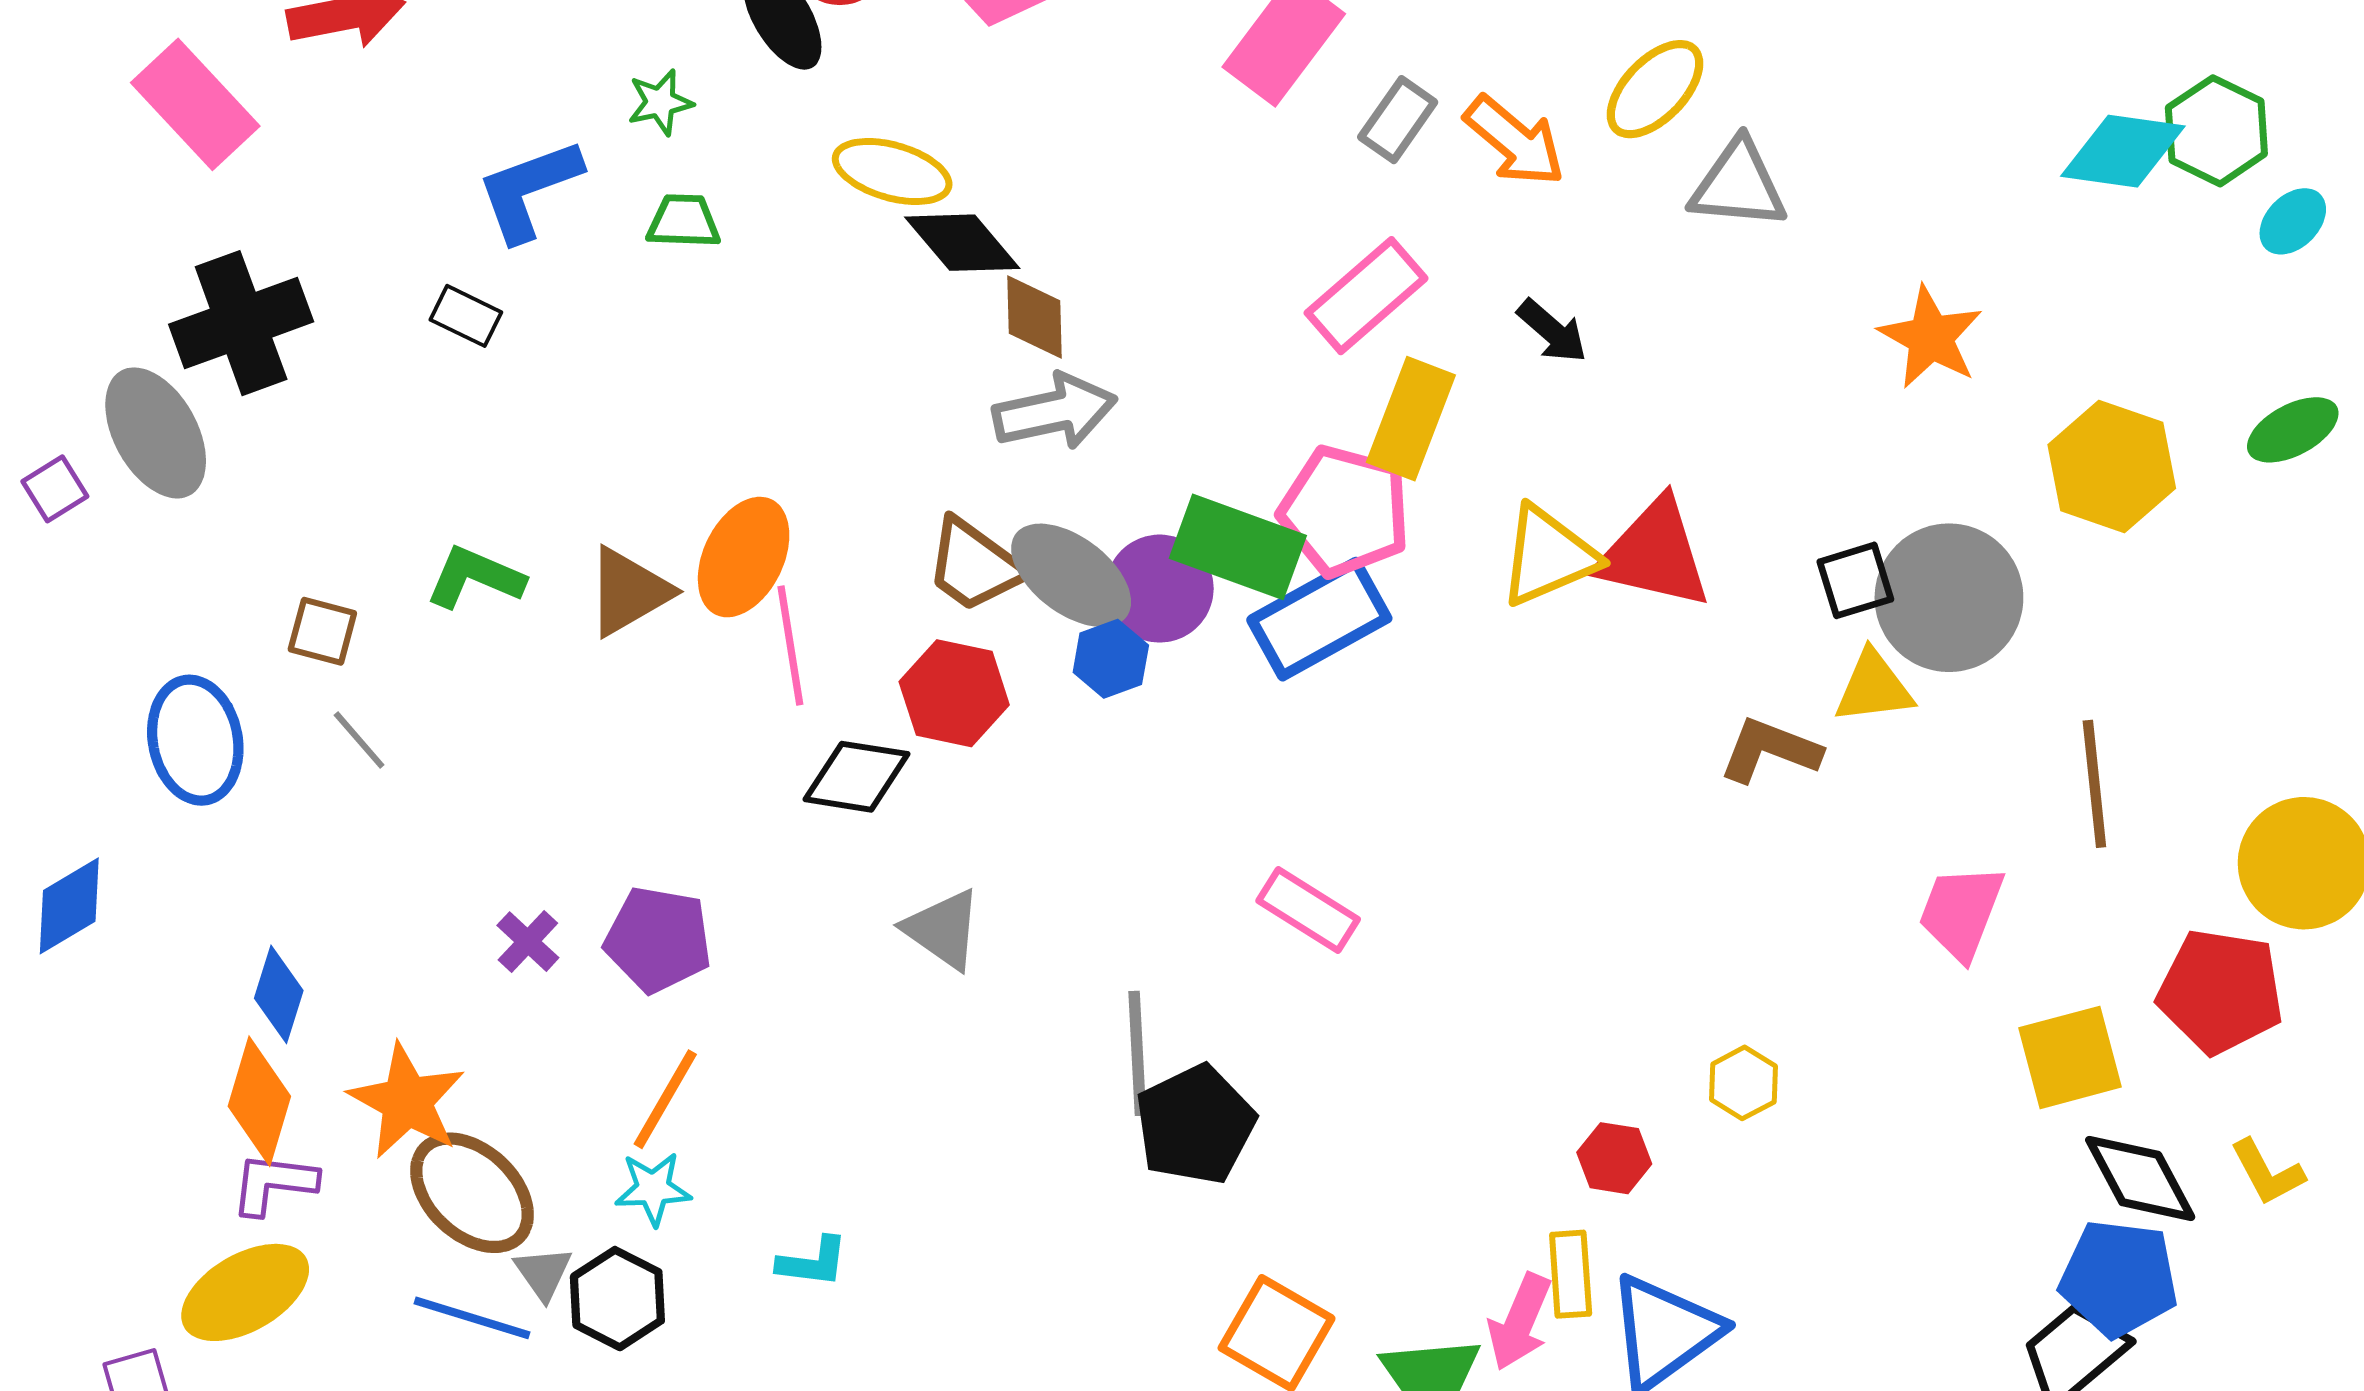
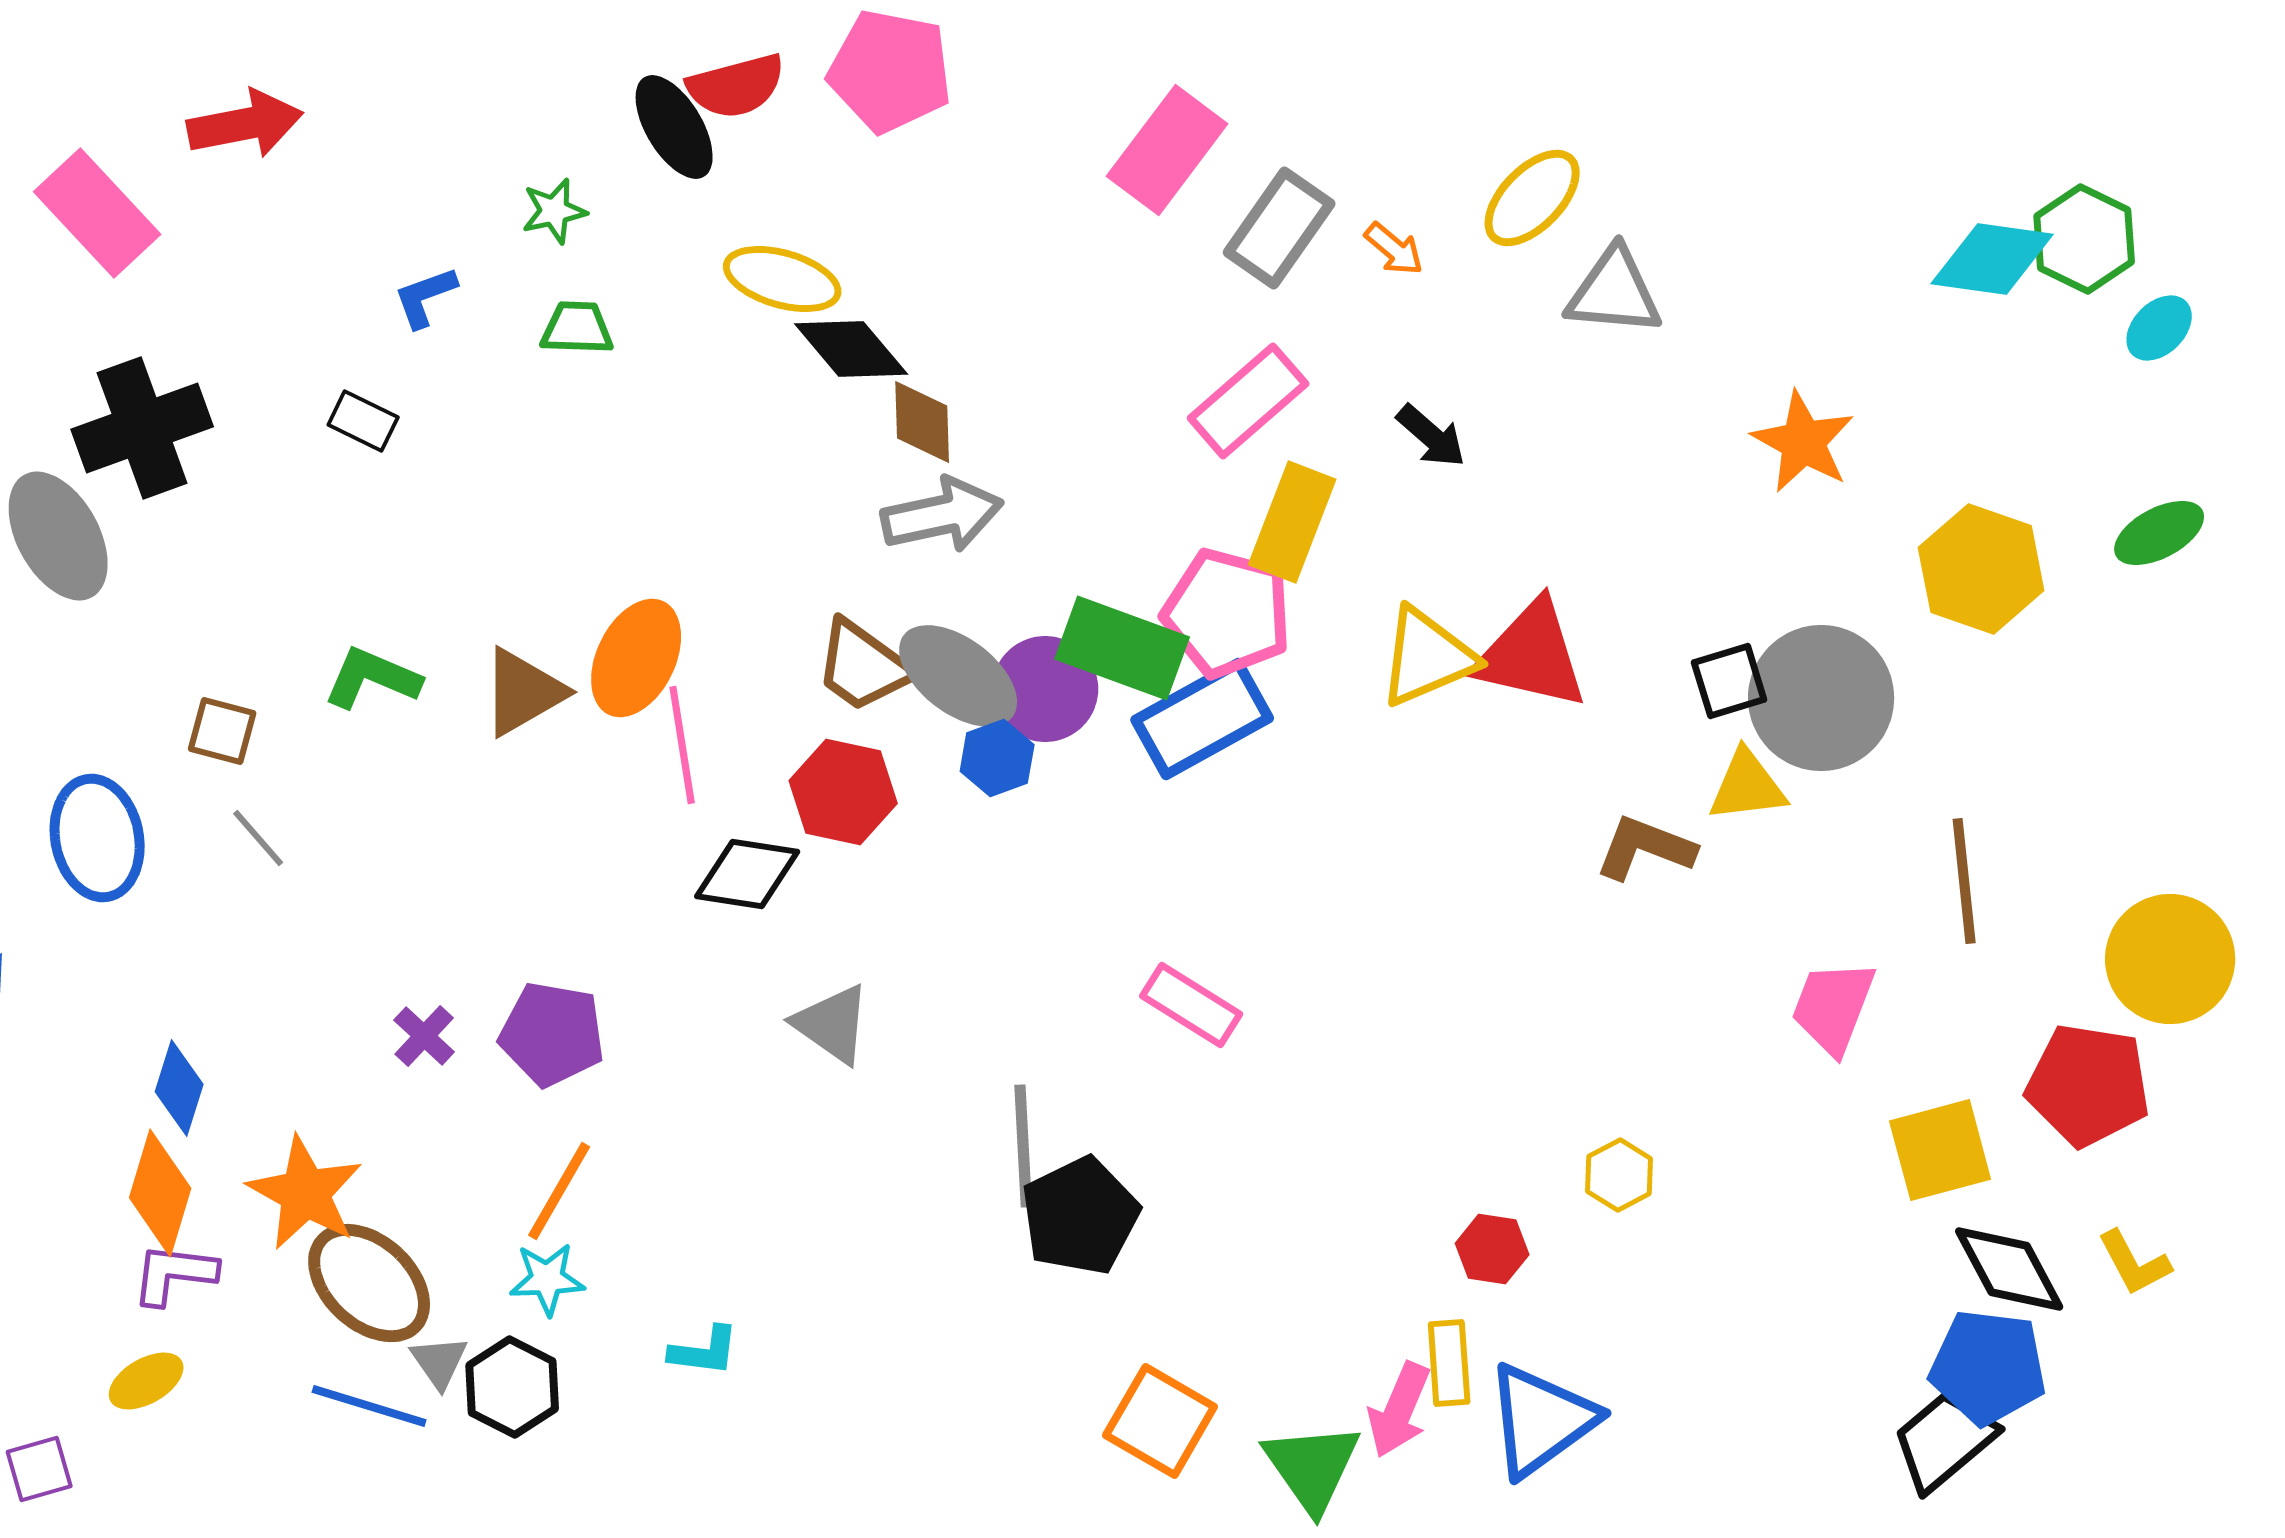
gray rectangle: (1398, 120) -> (1279, 228), size x1.4
orange arrow: (1515, 141) -> (1394, 249), size x0.6
blue L-shape: (529, 190) -> (425, 297), size x0.6
yellow ellipse: (245, 1292) -> (146, 1381), size x0.6

